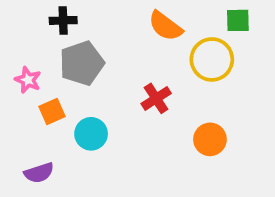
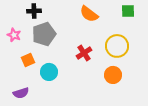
yellow circle: (212, 59) -> (117, 46), moved
pink star: (28, 80) -> (14, 35), moved

